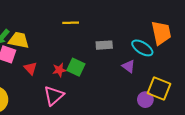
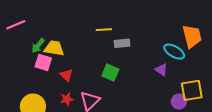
gray rectangle: (104, 45) -> (122, 43), moved
red star: (59, 70) -> (67, 99), moved
yellow square: (159, 89) -> (192, 90), turned -30

